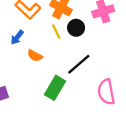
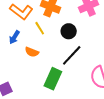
black circle: (76, 28) -> (69, 31), moved
yellow line: (56, 32) -> (40, 28), moved

